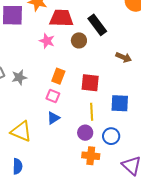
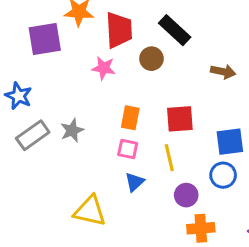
red trapezoid: (61, 18) -> (119, 30), turned 95
yellow line: (92, 112) -> (169, 158), moved
blue circle: (111, 136) -> (223, 175), moved

